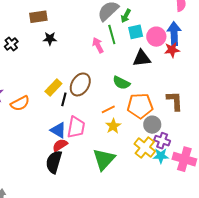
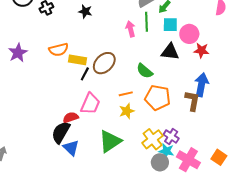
blue arrow: (174, 34) -> (201, 85), moved
yellow rectangle: (53, 88) -> (77, 60), turned 42
orange semicircle: (20, 103) -> (59, 50), moved
gray circle: (152, 125) -> (160, 162), moved
blue triangle: (58, 130) -> (71, 148), moved

